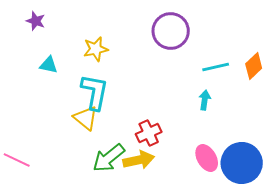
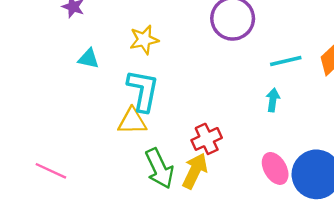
yellow triangle: (86, 118) -> (132, 121), turned -40
green arrow: (109, 158) -> (159, 168), turned -76
yellow arrow: (139, 160) -> (195, 171), turned -52

